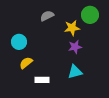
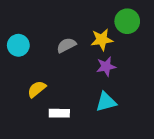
gray semicircle: (47, 16) -> (66, 45), moved
cyan circle: (19, 42) -> (18, 45), moved

